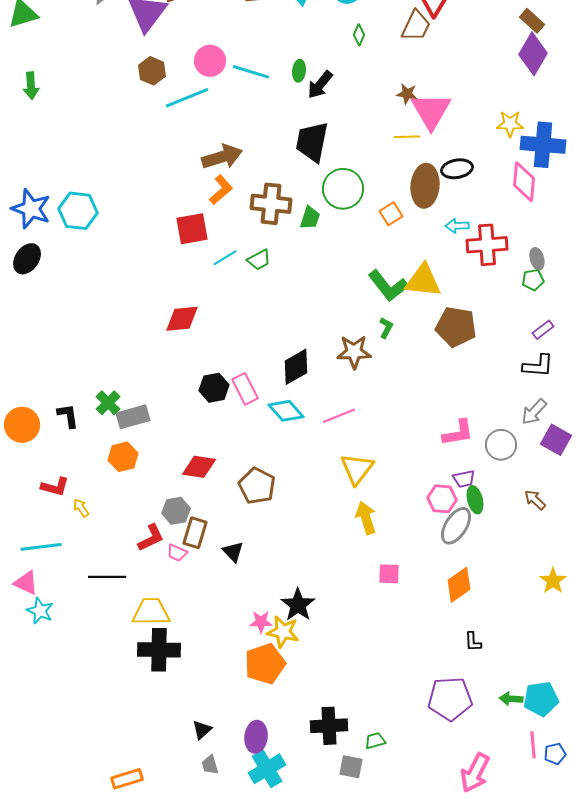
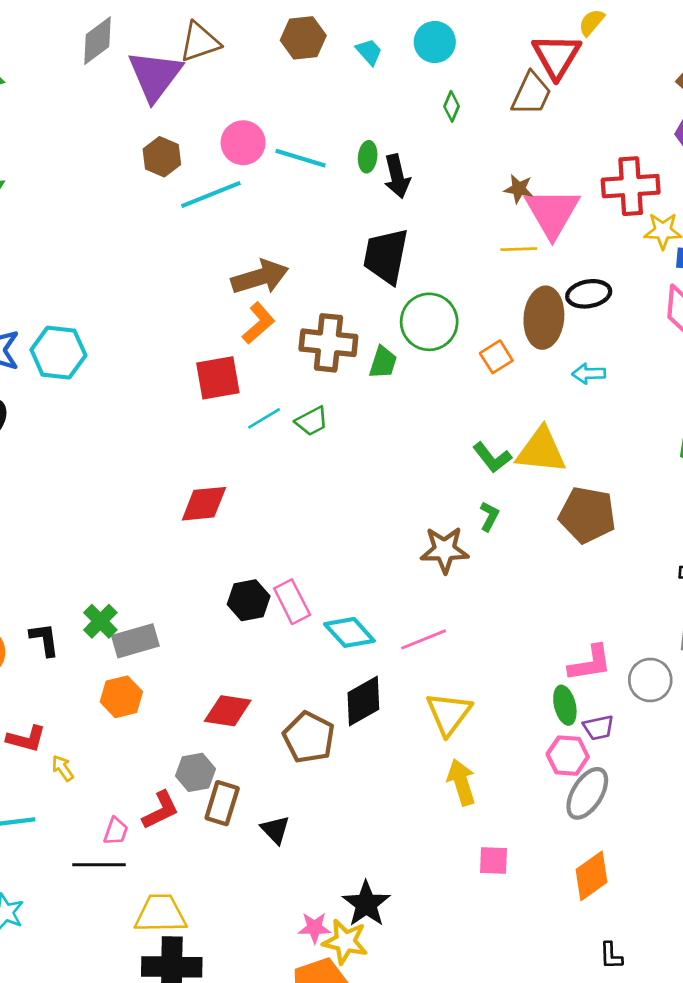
black arrow: (320, 85) -> (397, 176), turned -52
red cross: (487, 245) -> (631, 186), moved
green L-shape: (388, 286) -> (492, 458), size x0.7
black diamond: (296, 367) -> (363, 701), moved
green ellipse: (475, 500) -> (565, 705), moved
pink trapezoid: (177, 553) -> (116, 831), moved, turned -95

